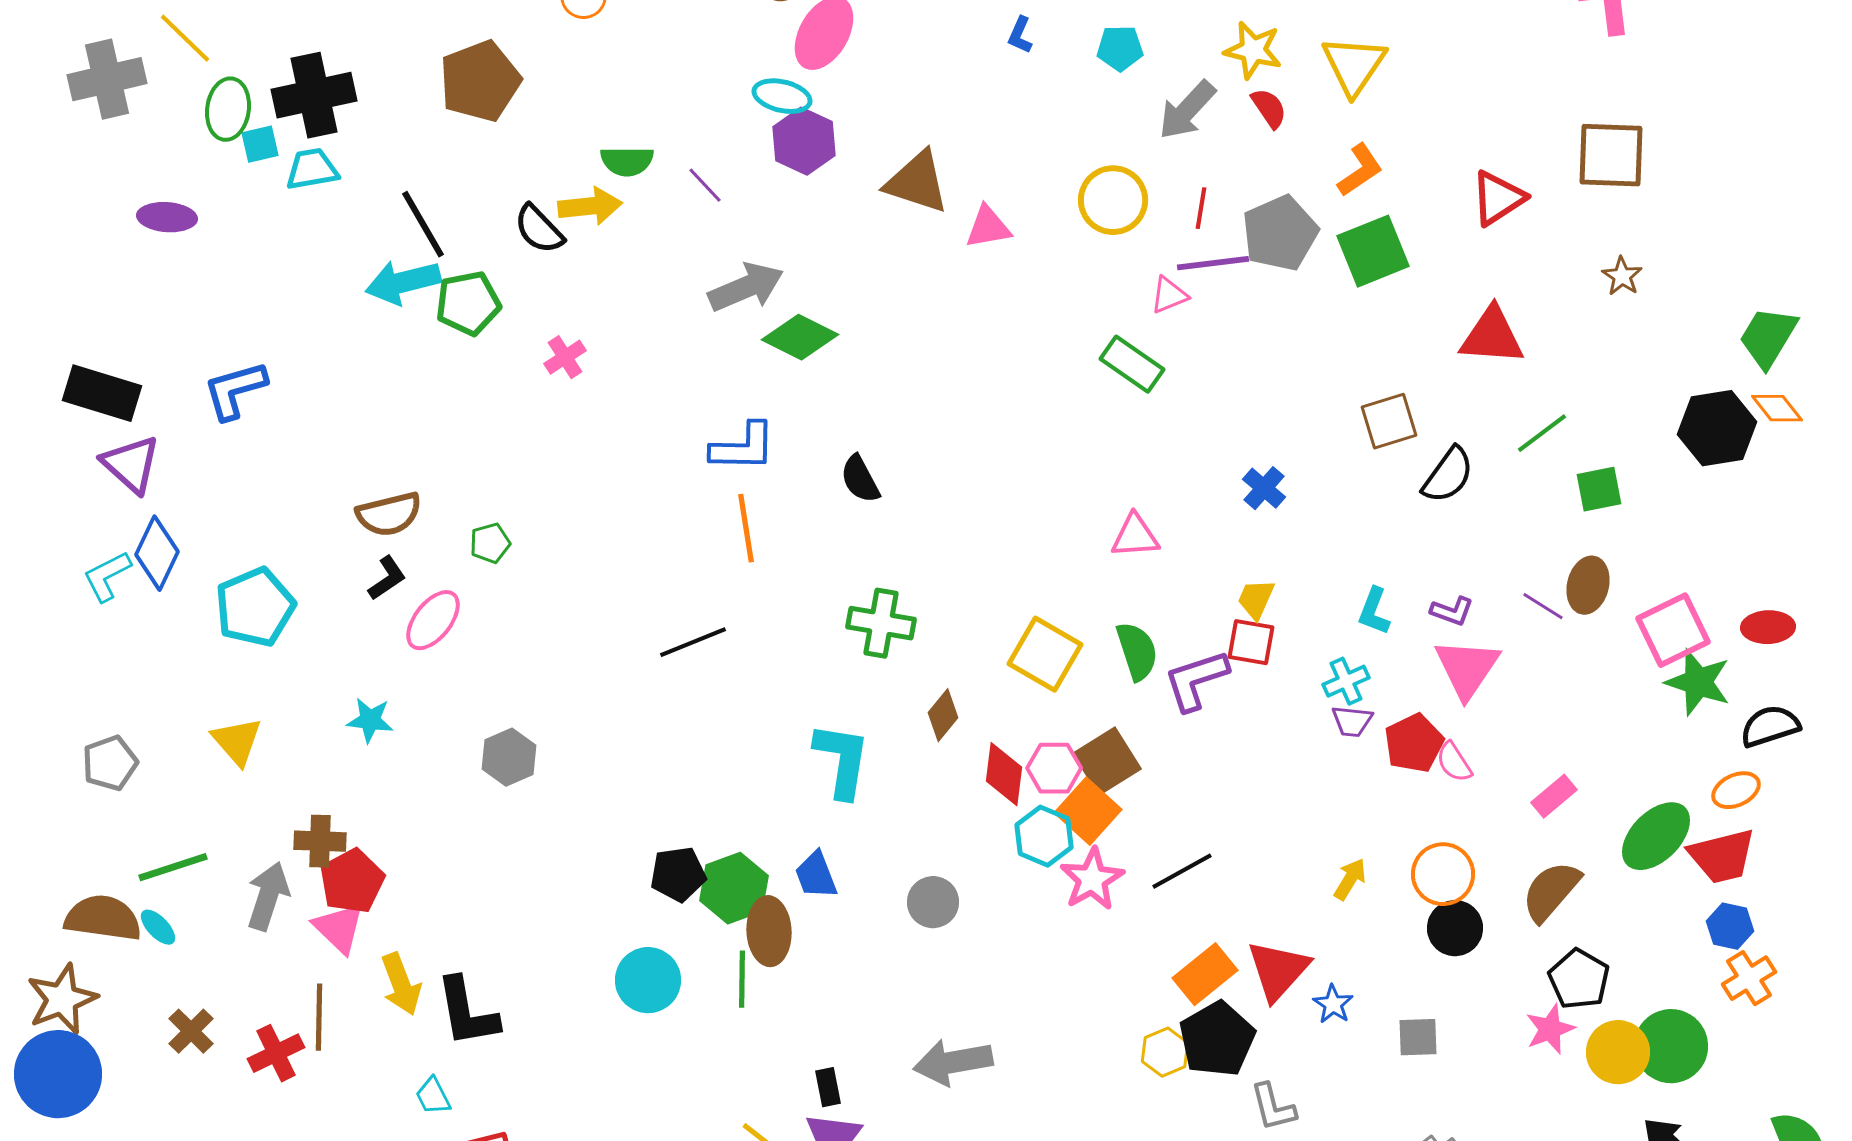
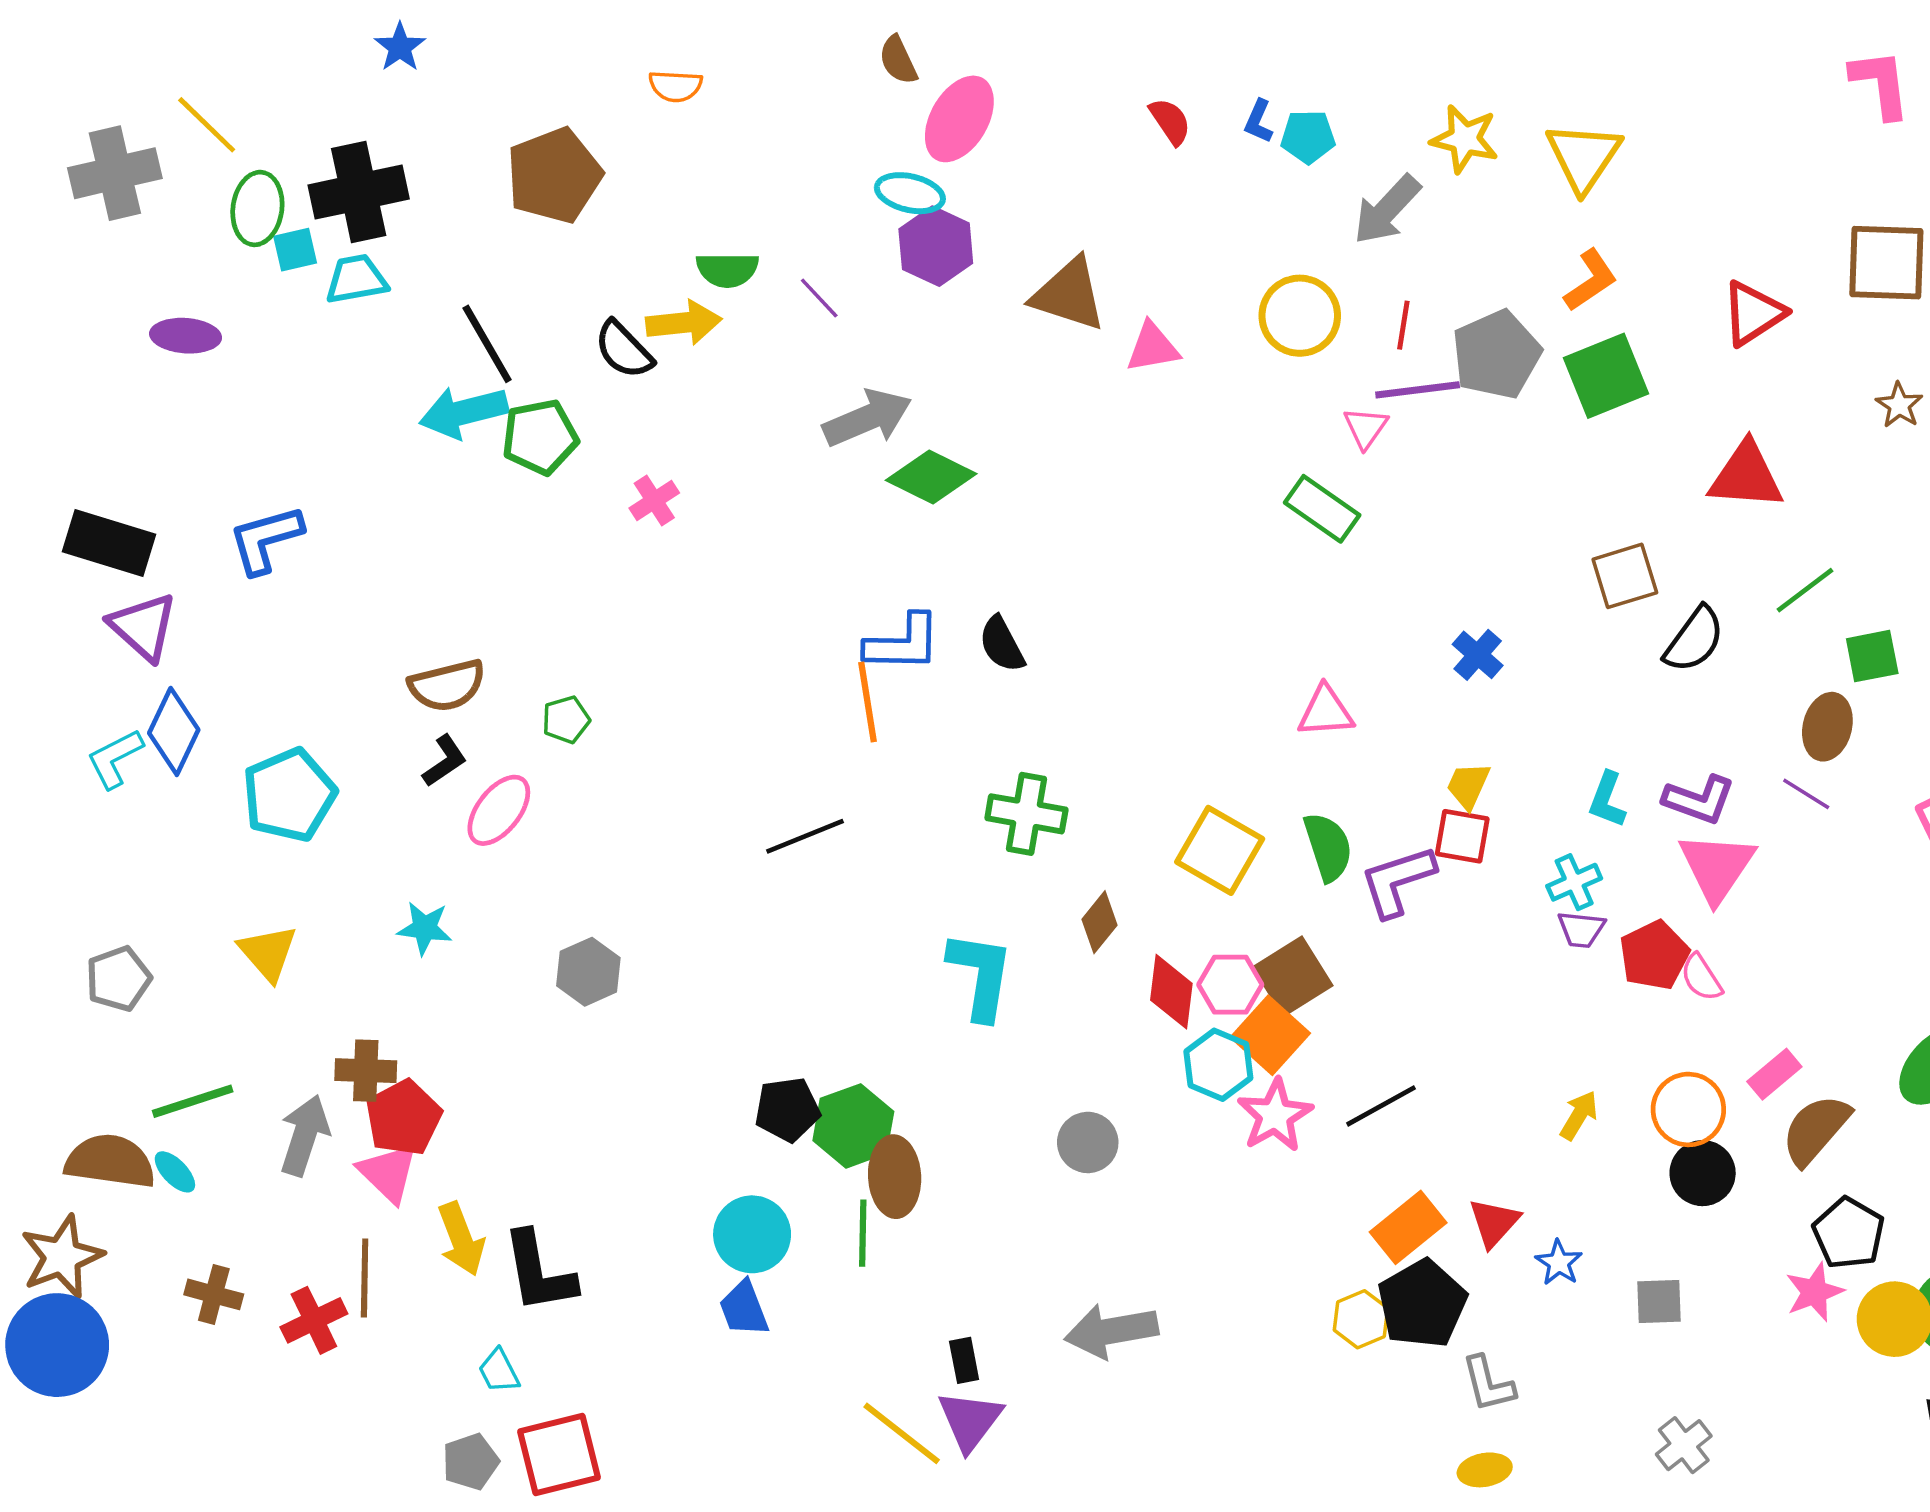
blue L-shape: (1020, 35) -> (1259, 121), moved
red semicircle: (1269, 108) -> (1170, 121), moved
pink triangle: (1169, 295) -> (1366, 428), turned -33
blue L-shape: (743, 447) -> (903, 643), moved
brown ellipse: (1588, 585) -> (1827, 727), moved
purple L-shape: (1452, 611) -> (1699, 800), size x1.4
pink rectangle: (1554, 796) -> (1774, 1074), moved
blue trapezoid: (816, 875) -> (744, 1309), moved
red triangle: (1278, 970) -> (1494, 1223), size x0.7
brown cross: (191, 1031) -> (214, 1294), turned -30

